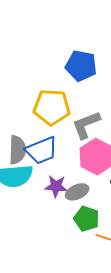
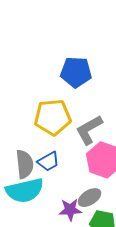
blue trapezoid: (41, 150) -> (48, 161), size x0.7
purple star: (56, 186) -> (70, 210), moved

